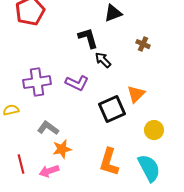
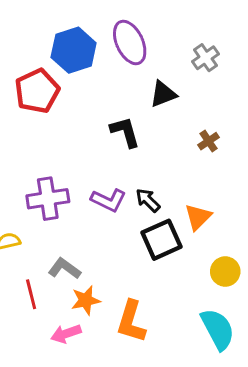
brown cross: (143, 44) -> (209, 141), turned 32
black arrow: (103, 60) -> (148, 200), moved
orange L-shape: (109, 162) -> (131, 322), moved
red line: (21, 164) -> (31, 294), moved

